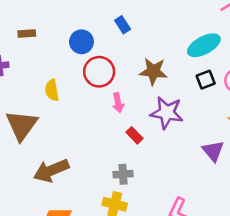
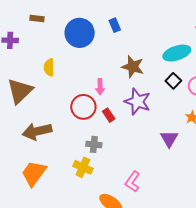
blue circle: (81, 42) -> (80, 33), size x1.5
red circle: (99, 72) -> (83, 107), moved
black square: (206, 80) -> (173, 81), turned -35

